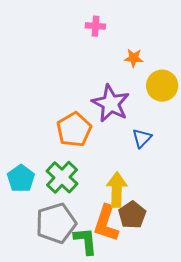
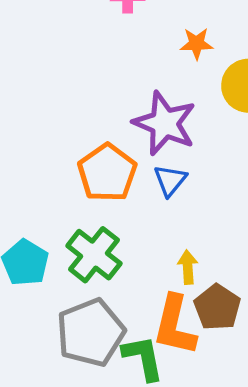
blue triangle: (142, 138) -> (170, 180), moved
yellow arrow: (117, 190) -> (188, 267), size x0.6

